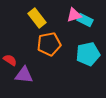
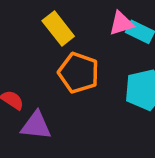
orange pentagon: (49, 44) -> (79, 73), turned 30

